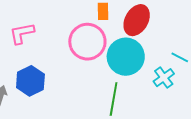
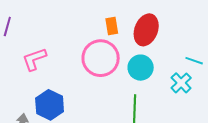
cyan circle: (126, 57) -> (141, 68), size x0.7

